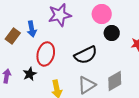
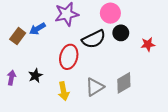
blue arrow: (32, 29) -> (37, 29), turned 70
red ellipse: (46, 54) -> (69, 57), moved
black semicircle: (86, 55) -> (94, 39), moved

